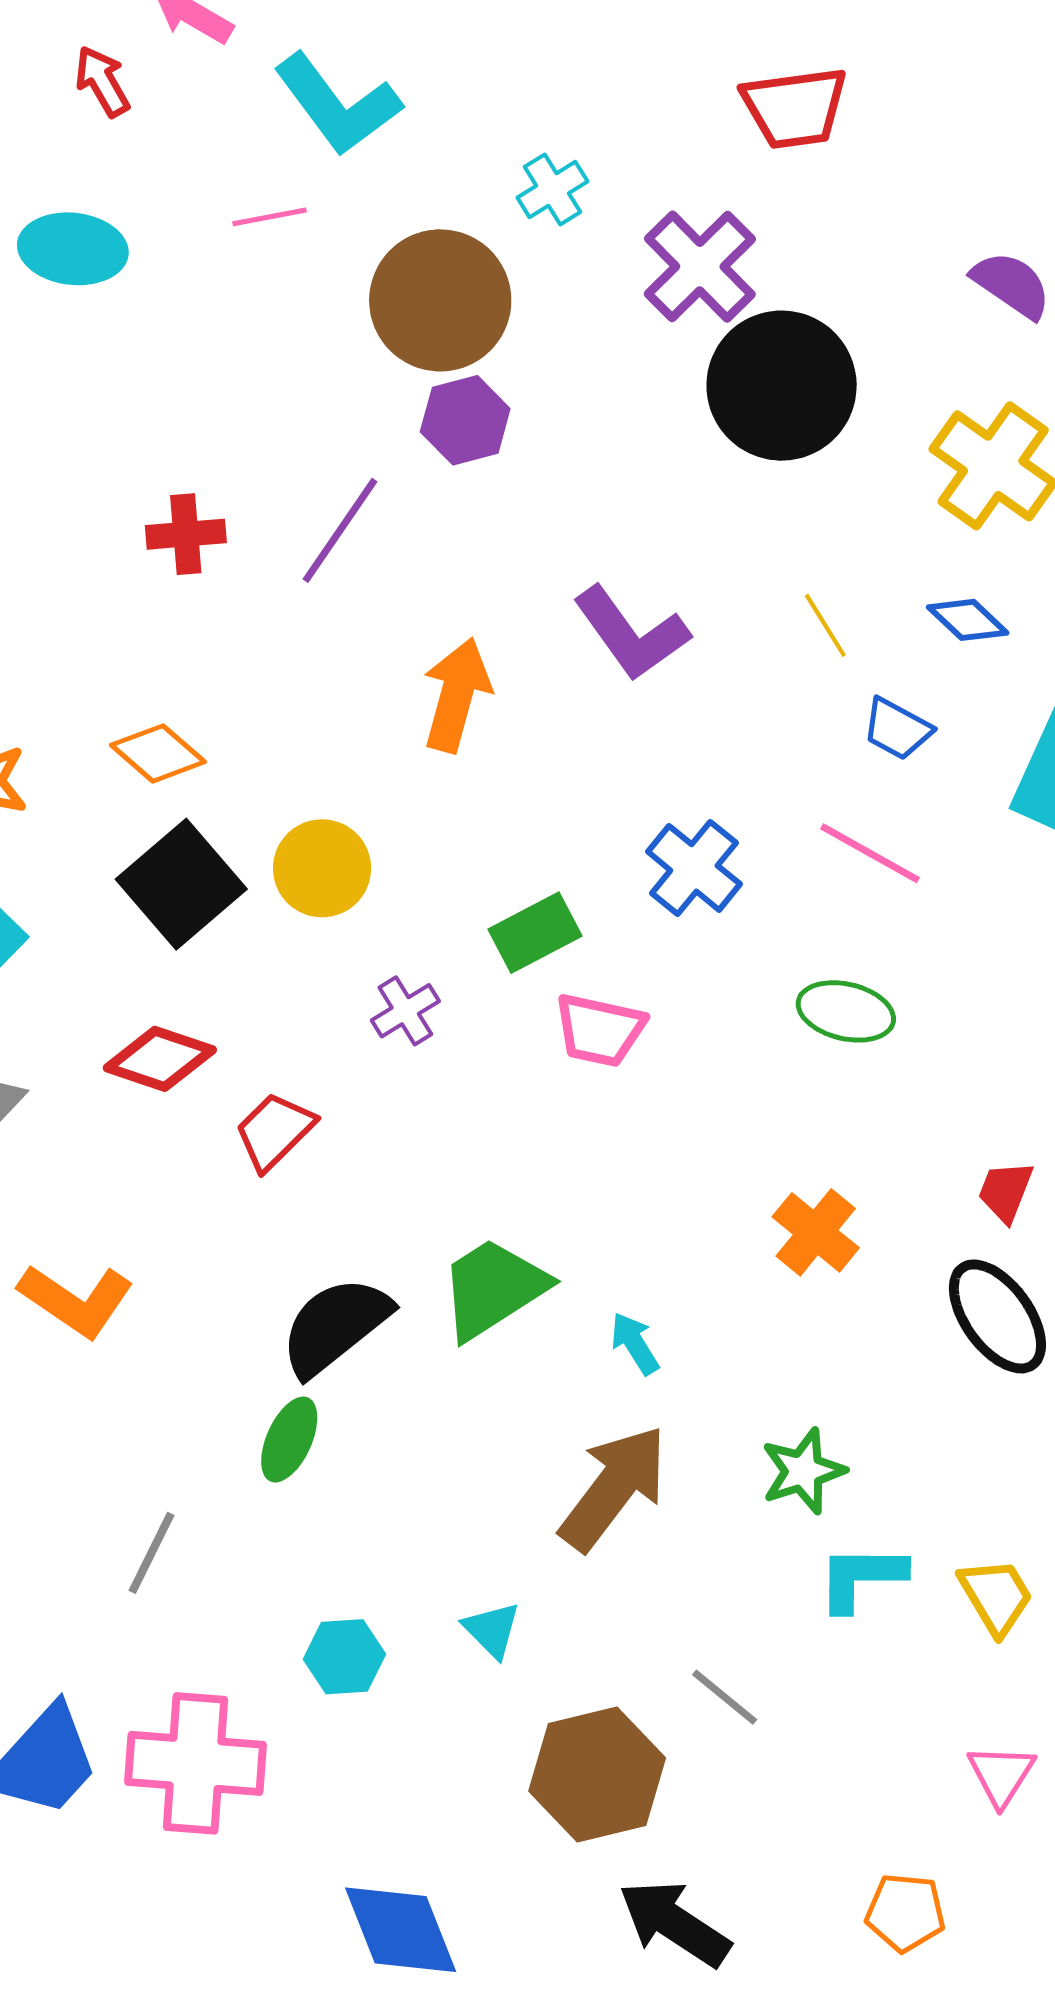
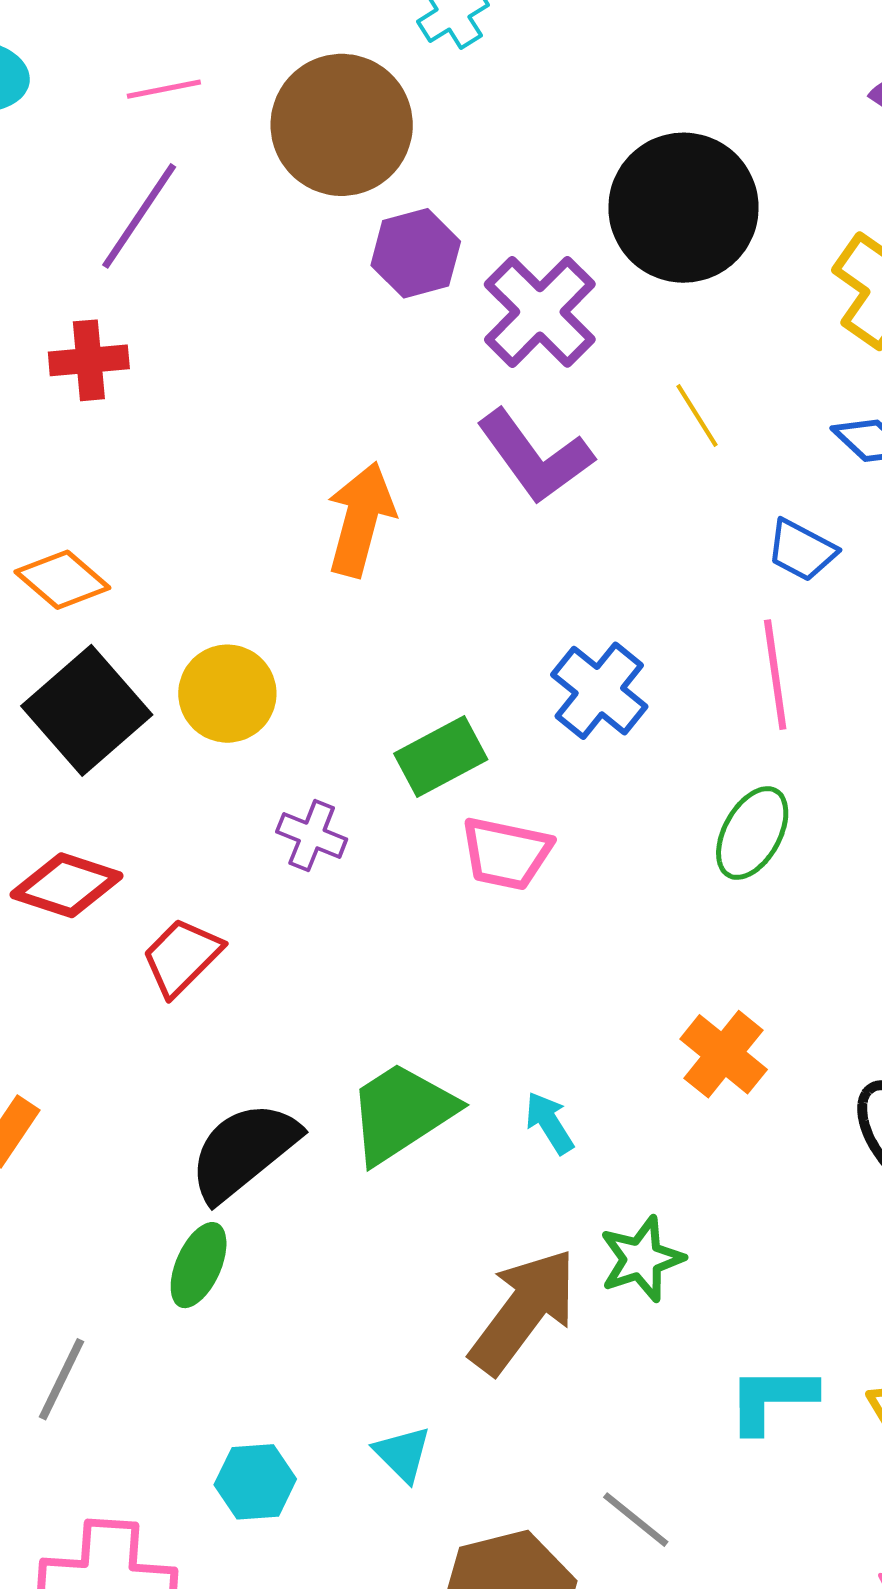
pink line: (270, 217) -> (164, 89), moved
purple cross: (700, 267) -> (540, 312), moved
purple hexagon: (465, 420) -> (416, 253), moved
purple line: (340, 530) -> (139, 216), moved
yellow line: (825, 625) -> (697, 415), moved
pink line: (870, 853) -> (775, 675), turned 53
purple cross: (405, 1011) -> (312, 836), turned -36
green ellipse: (846, 1011) -> (752, 833), turned -74
cyan arrow: (635, 1343) -> (549, 1123), moved
green star: (803, 1471) -> (642, 1259), moved

